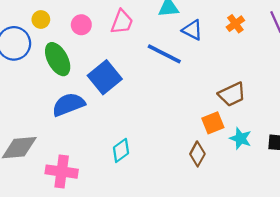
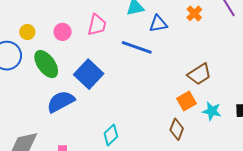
blue triangle: (192, 30) -> (158, 24), turned -30

